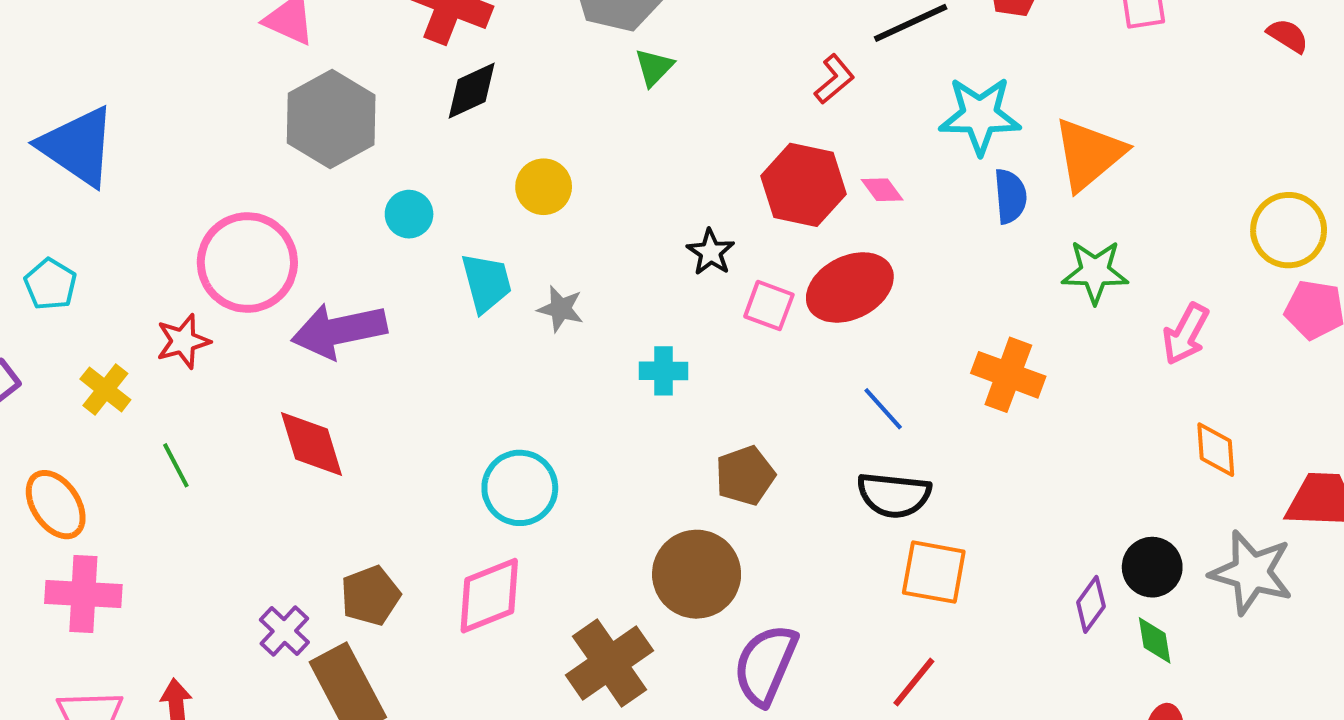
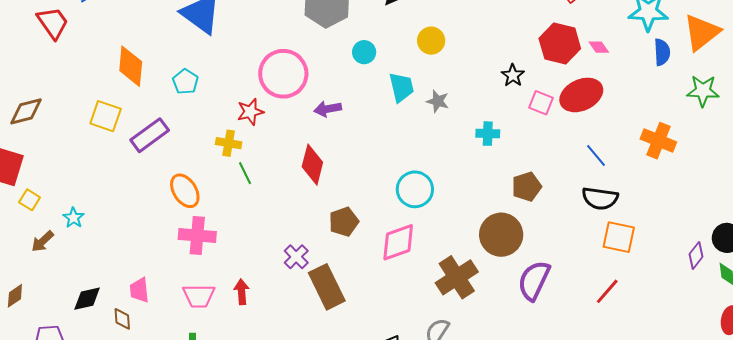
purple arrow: (339, 331) -> (328, 109), size x0.6
yellow cross: (105, 389) -> (229, 143), moved, turned -30
red diamond: (311, 444) -> (312, 165), turned 30
brown pentagon: (370, 596) -> (344, 222), moved

